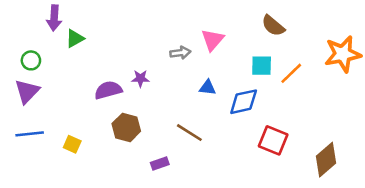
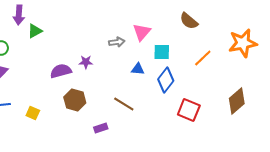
cyan square: (262, 66) -> (162, 52), moved
blue diamond: (244, 102) -> (166, 80), turned -40
brown diamond: (326, 160) -> (237, 101), moved

